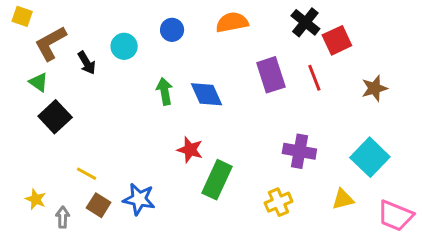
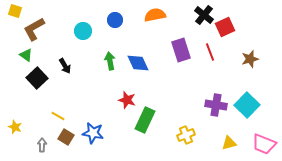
black arrow: (87, 63) -> (65, 66), moved
purple cross: (299, 151) -> (216, 105), moved
yellow star: (36, 199) -> (15, 127), moved
yellow triangle: (343, 199) -> (229, 143), moved

